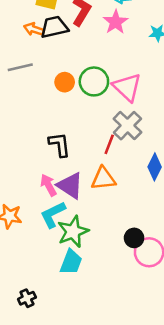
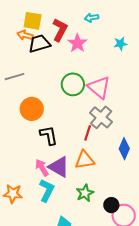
pink star: (116, 22) -> (77, 43), moved
orange arrow: (34, 29) -> (25, 35), moved
orange circle: (65, 82) -> (32, 109), moved, size x1.5
cyan L-shape: (53, 215) -> (47, 190), turned 145
green star: (73, 232) -> (85, 193), moved, size x0.7

